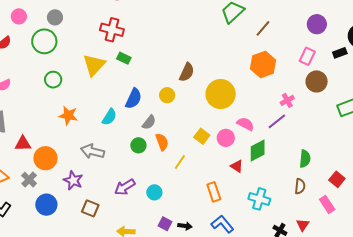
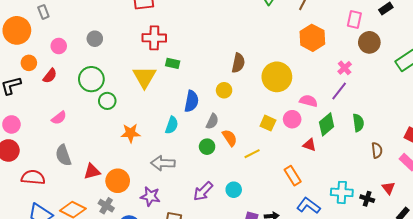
green circle: (44, 41) -> (91, 79), moved
green semicircle: (305, 159) -> (358, 123), moved
yellow line: (180, 162) -> (252, 154), turned 42
cyan cross: (259, 199) -> (342, 192), moved

